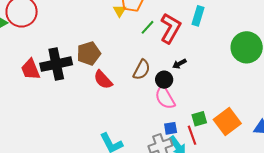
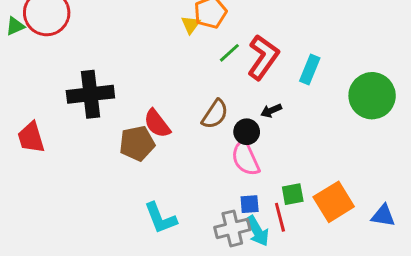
cyan rectangle: (198, 16) -> (310, 69), moved
brown pentagon: (89, 53) -> (137, 143), moved
red trapezoid: (30, 69) -> (31, 137), moved

